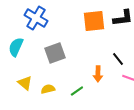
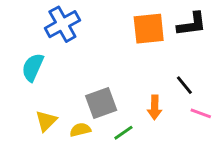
blue cross: (36, 18) -> (62, 24), turned 30
gray square: (55, 53) -> (101, 103), moved
yellow triangle: (25, 83) -> (46, 121), turned 35

